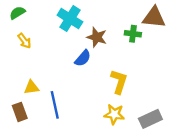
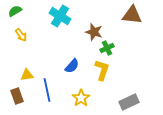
green cross: (133, 34) -> (107, 48), moved, turned -32
brown star: (97, 37) -> (94, 32), moved
blue semicircle: (83, 58) -> (72, 66), moved
yellow star: (114, 114) -> (81, 98), moved, turned 30

